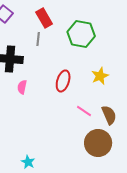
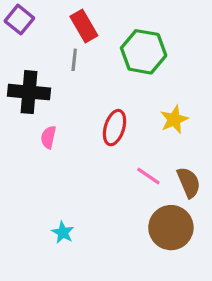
cyan star: (28, 162) -> (63, 232), moved

